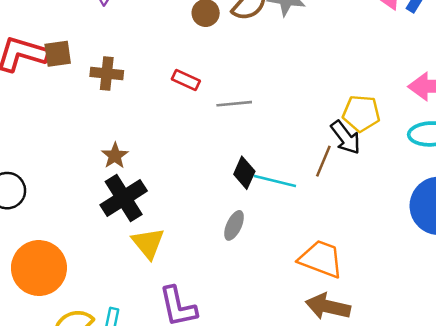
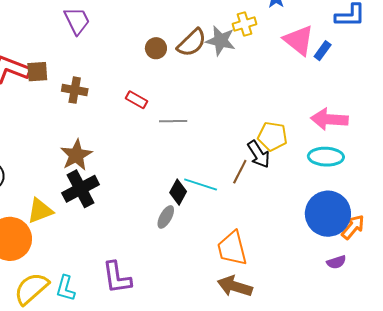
brown star: (115, 156) -> (76, 155), size x1.5
black diamond: (244, 173) -> (178, 192), moved
yellow triangle: (148, 243) -> (40, 211), moved, turned 44
orange trapezoid: (321, 259) -> (232, 248), turned -129

